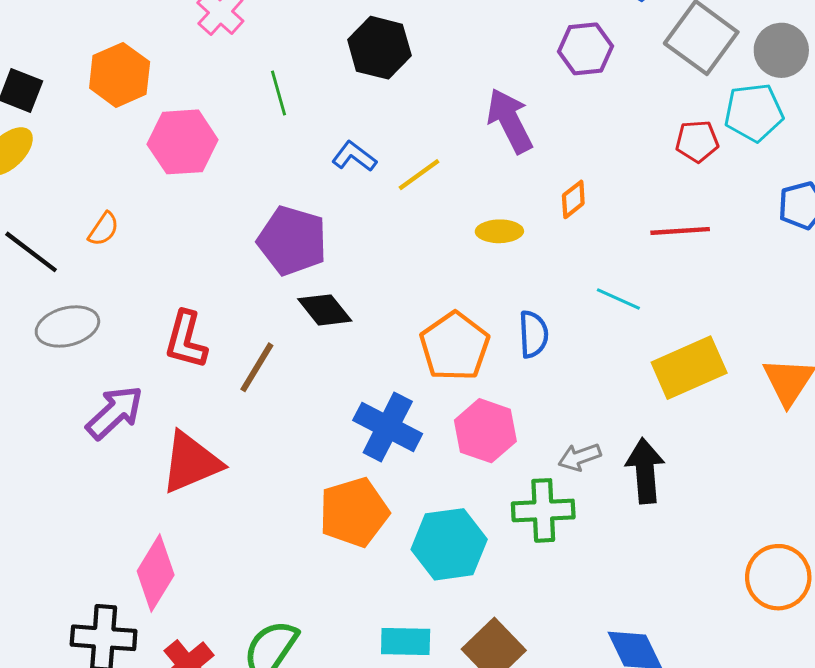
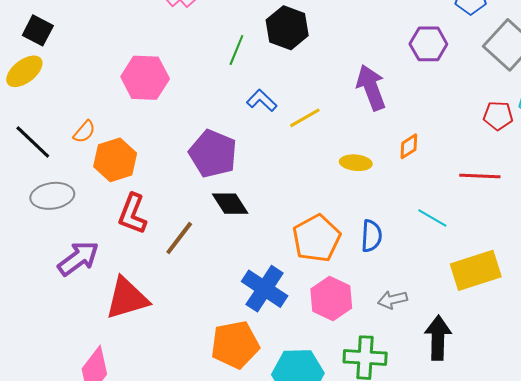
orange hexagon: (120, 75) -> (115, 160), moved
green line: (279, 93) -> (236, 50), moved, turned 32
gray arrow: (580, 457) -> (392, 300), moved

